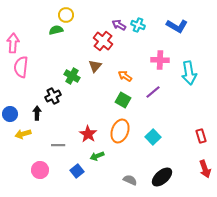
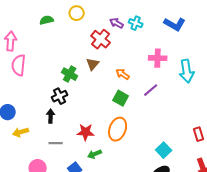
yellow circle: (66, 15) -> (77, 13), moved
green semicircle: (56, 30) -> (47, 20), moved
black cross: (53, 96) -> (60, 96), moved
black arrow: (37, 113) -> (51, 116), moved
red star: (88, 134) -> (86, 132), turned -30
cyan square: (153, 137) -> (164, 150), moved

